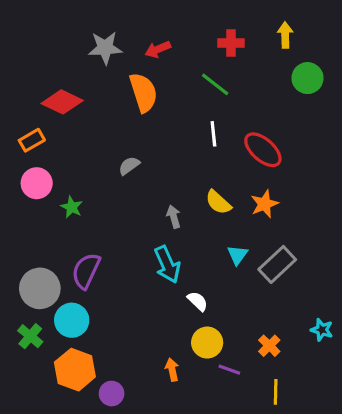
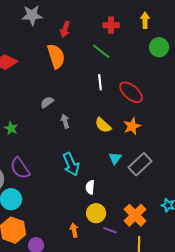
gray star: (105, 48) -> (32, 15), moved
red arrow: (158, 49) -> (65, 29), turned -49
gray arrow: (174, 217) -> (65, 121), moved
purple semicircle: (86, 271) -> (20, 168), turned -60
white semicircle: (198, 301) -> (90, 187), turned -128
orange cross: (269, 346) -> (135, 215), size x1.6

